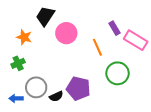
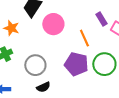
gray circle: (36, 87) -> (35, 65), moved
purple pentagon: (78, 88) -> (76, 64), moved

